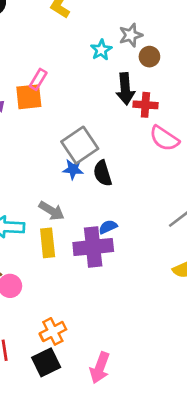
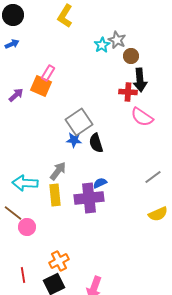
gray star: (131, 35) -> (117, 40), turned -30
cyan star: (101, 50) -> (102, 45), moved
black arrow: (125, 89) -> (140, 80), moved
orange square: (29, 97) -> (41, 86), turned 30
gray arrow: (52, 211) -> (58, 171), turned -84

